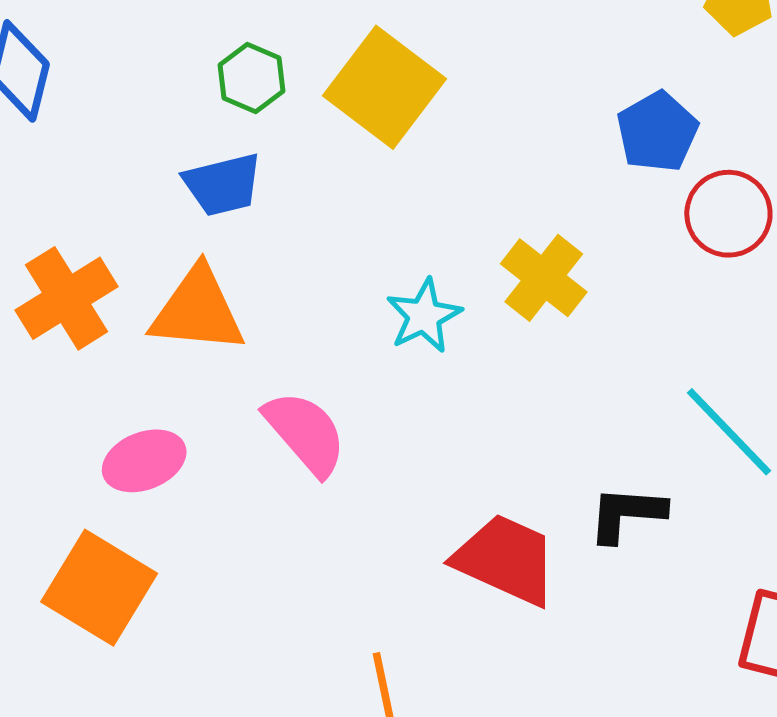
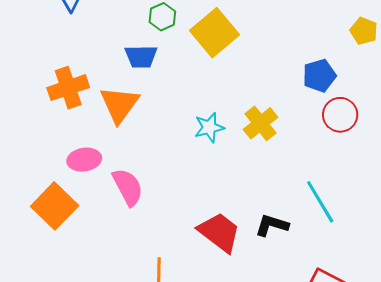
orange triangle: (197, 310) -> (119, 104), turned 48
pink semicircle: (305, 433) -> (128, 187), moved

